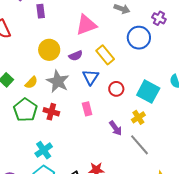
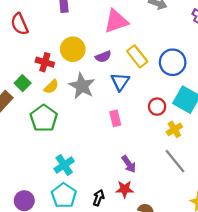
blue circle: (139, 38) -> (173, 62), moved
red circle: (116, 89) -> (157, 107), moved
red cross: (51, 112) -> (45, 62), moved
purple arrow: (116, 128) -> (129, 164), moved

